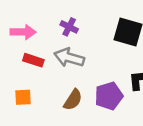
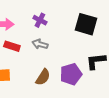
gray arrow: (69, 58) -> (40, 44), size x0.7

